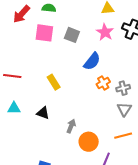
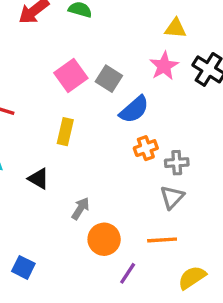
pink square: (44, 33) -> (71, 75), moved, turned 36
gray square: (72, 35) -> (109, 79), moved
yellow rectangle: (54, 82) -> (65, 132), turned 35

